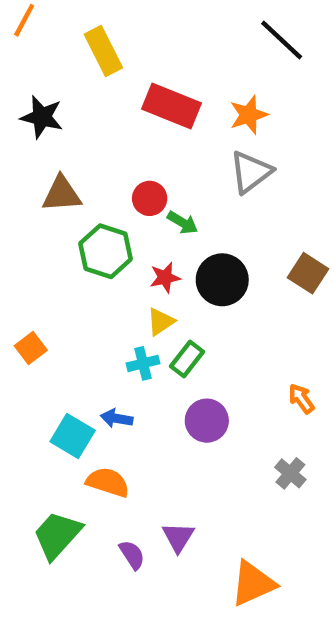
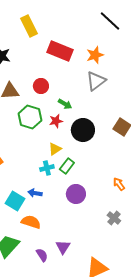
red circle: (150, 198) -> (41, 86), moved
red star: (165, 278) -> (56, 121), moved

